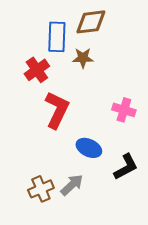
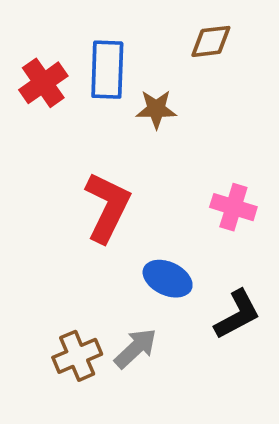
brown diamond: (91, 22) -> (211, 41), moved, size x0.7
red cross: (37, 70) -> (43, 83), moved

